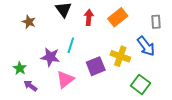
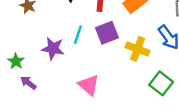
purple square: (96, 66) -> (107, 33), moved
pink triangle: (65, 79) -> (89, 85), moved, turned -42

